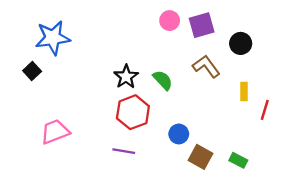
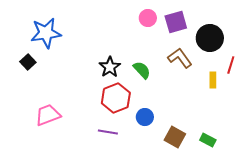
black circle: (241, 43) -> (210, 38), size x1.4
red line: (265, 110) -> (231, 65), moved
blue circle: (179, 134) -> (145, 117), moved

